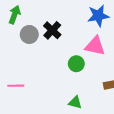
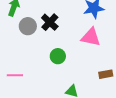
green circle: (76, 64) -> (58, 56), moved

